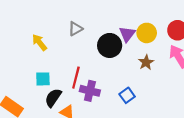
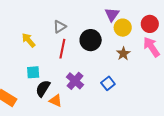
purple triangle: (127, 34) -> (112, 14), moved
red line: (76, 78) -> (62, 49), moved
purple cross: (90, 91) -> (75, 81), turned 30

